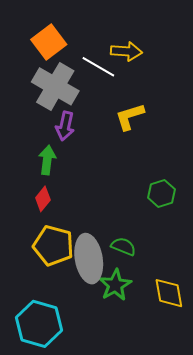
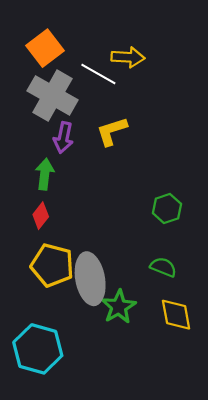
yellow L-shape: (130, 117) -> (112, 131), moved
green semicircle: (123, 246) -> (163, 267), moved

